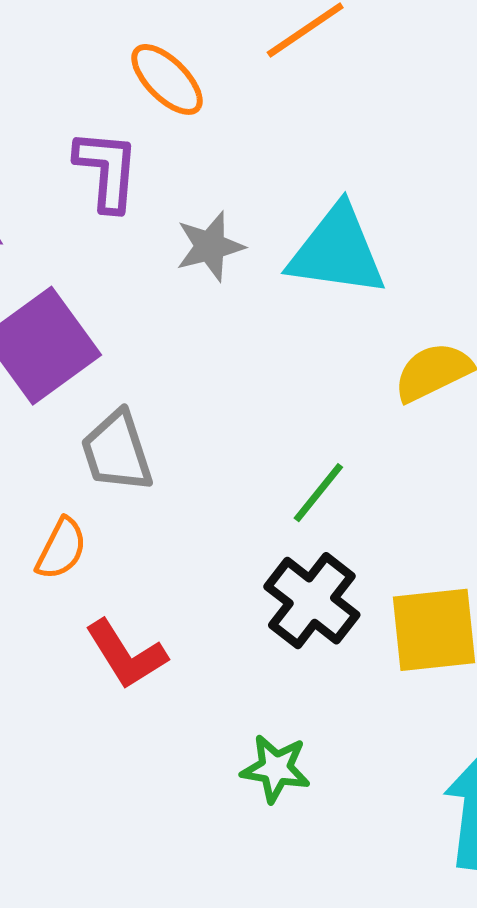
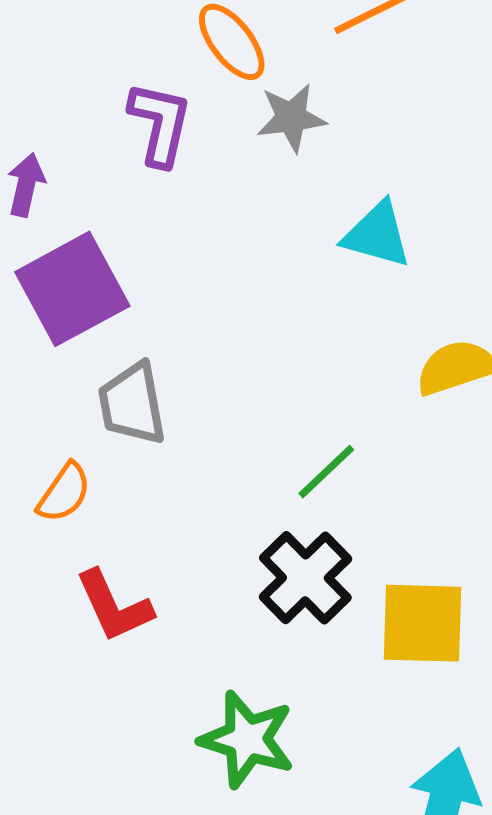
gray star: (210, 246) -> (291, 118), moved
cyan triangle: (337, 251) -> (377, 235), size x0.7
green star: (276, 769) -> (247, 739), size x1.4

